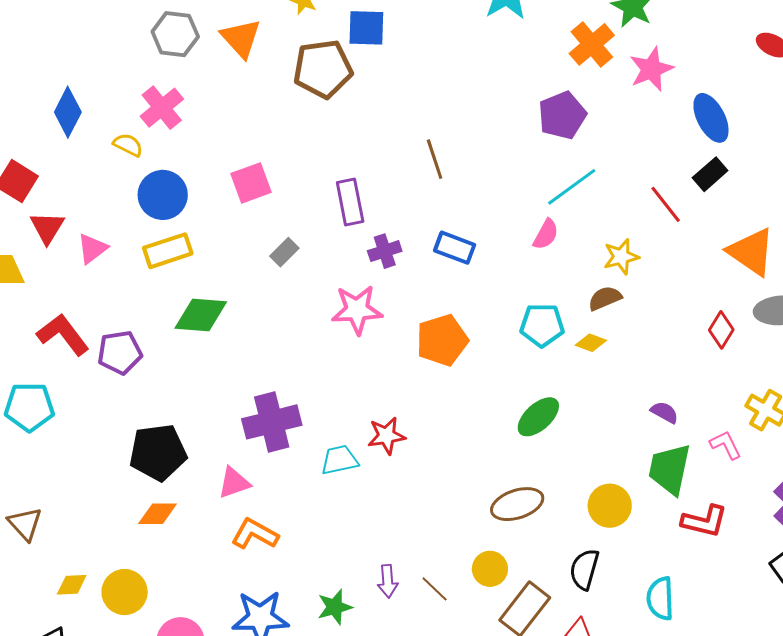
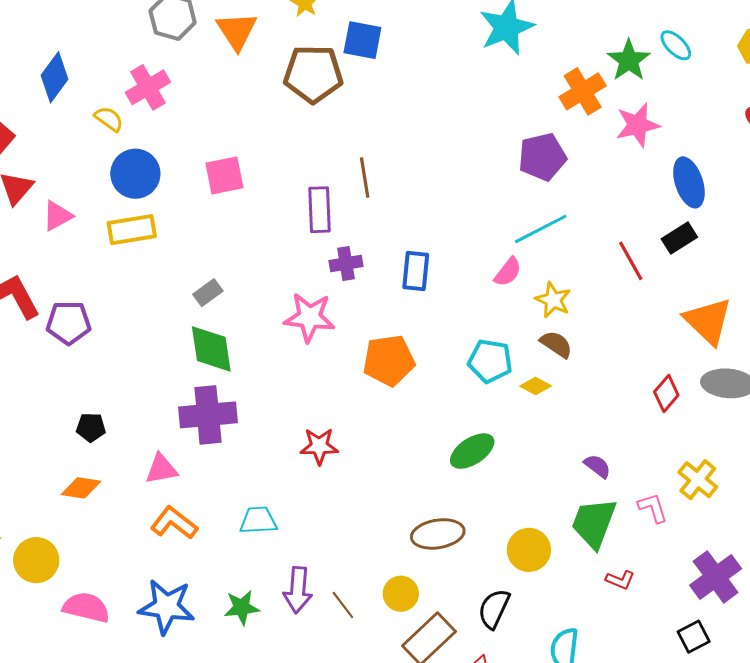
brown line: (435, 159) -> (365, 177), moved
blue rectangle: (455, 248) -> (416, 271), turned 66
gray rectangle: (284, 252) -> (208, 293), moved
yellow star: (621, 257) -> (553, 300), moved, turned 30
brown semicircle: (605, 298) -> (556, 344), turned 48
green diamond: (201, 315) -> (211, 349), moved, turned 68
black pentagon: (158, 452) -> (91, 427), size x0.5
cyan trapezoid: (339, 460) -> (258, 520), moved
red L-shape: (704, 521) -> (620, 580), size x0.6
purple arrow: (388, 581) -> (298, 590), size x1.4

